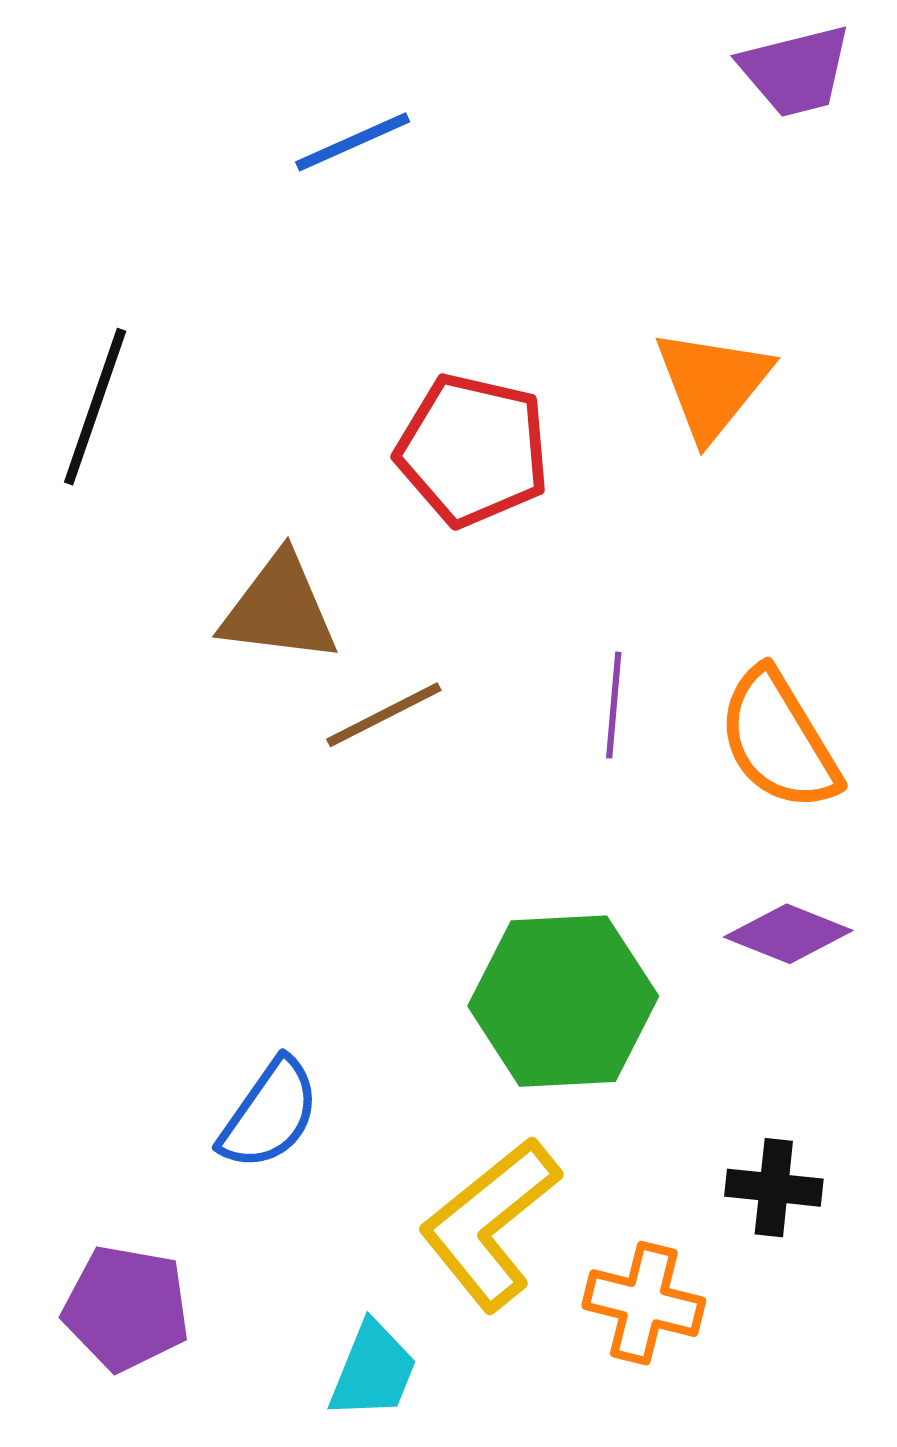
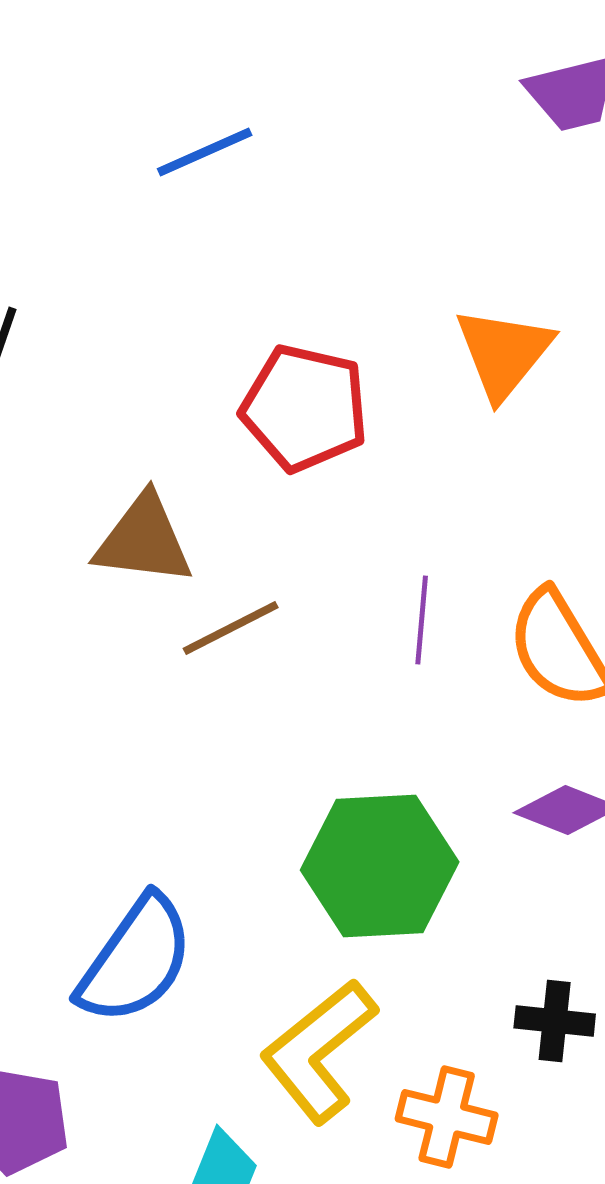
blue semicircle: (270, 1114) -> (136, 960), size x1.4

